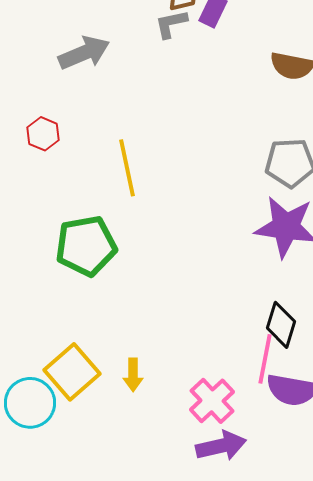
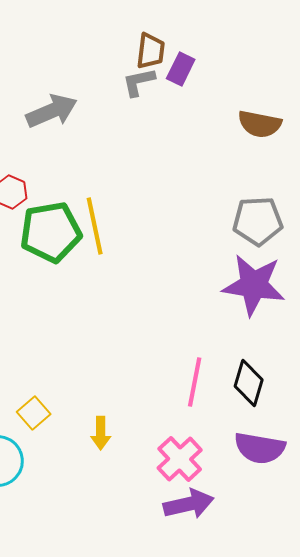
green pentagon: (86, 246) -> (51, 232), moved
pink line: (265, 359) -> (195, 382), moved
yellow square: (72, 372) -> (34, 413), moved, size x0.6

